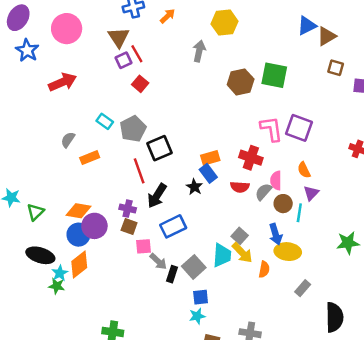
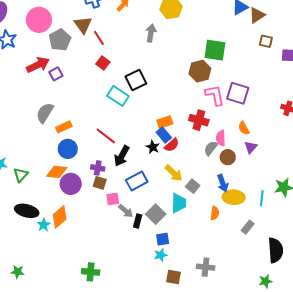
purple square: (123, 60) -> (56, 74), moved
brown hexagon: (241, 82) -> (200, 71), moved
cyan rectangle: (105, 121) -> (118, 96), moved, size x1.5
gray pentagon: (133, 129) -> (60, 40), moved
gray semicircle: (68, 140) -> (45, 113), size x1.5
black square: (159, 148) -> (136, 80), moved
red line: (139, 171) -> (106, 136), turned -30
red semicircle: (240, 187) -> (172, 145), moved, turned -42
cyan line: (299, 213) -> (262, 198), moved
blue circle: (78, 235) -> (68, 149), moved
yellow arrow: (242, 253) -> (174, 173), moved
green star: (57, 286) -> (18, 272), moved

